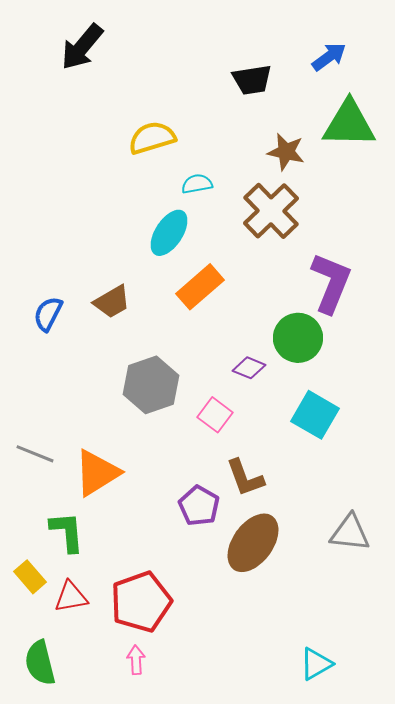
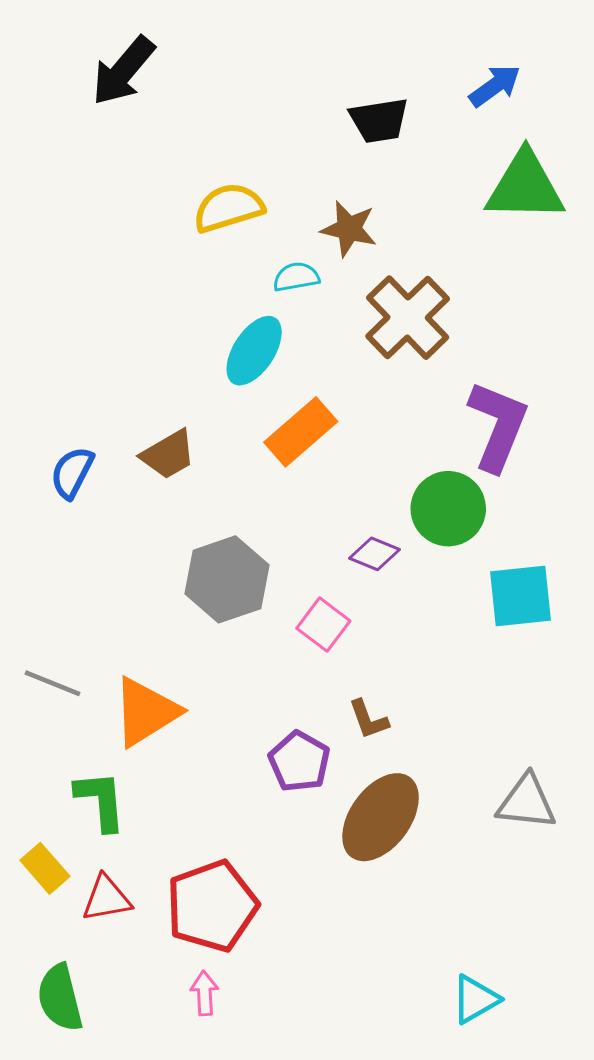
brown star: (286, 152) -> (349, 229), moved
cyan square: (315, 415) -> (520, 596), moved, turned -36
brown L-shape: (245, 478) -> (368, 719), size x0.7

